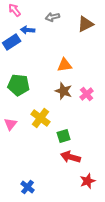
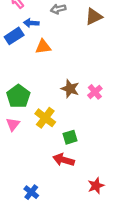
orange triangle: (65, 65) -> (43, 47), moved
green pentagon: (19, 85) -> (18, 96), moved, turned 30
red arrow: (71, 157) -> (64, 160), moved

